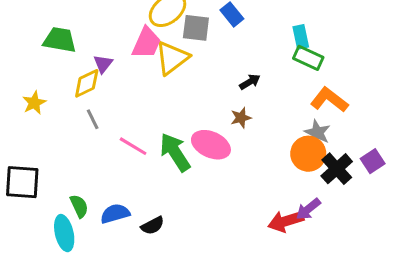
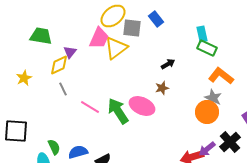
black cross: (337, 169) -> (230, 142), moved

